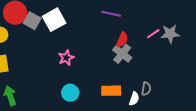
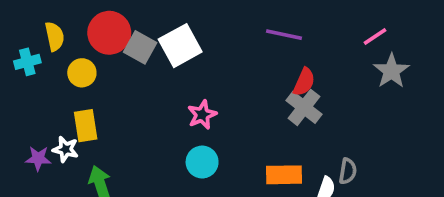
pink line: (153, 34) -> (375, 36), moved
gray star: (170, 34) -> (391, 71), turned -30
cyan circle: (70, 93) -> (202, 162), moved

